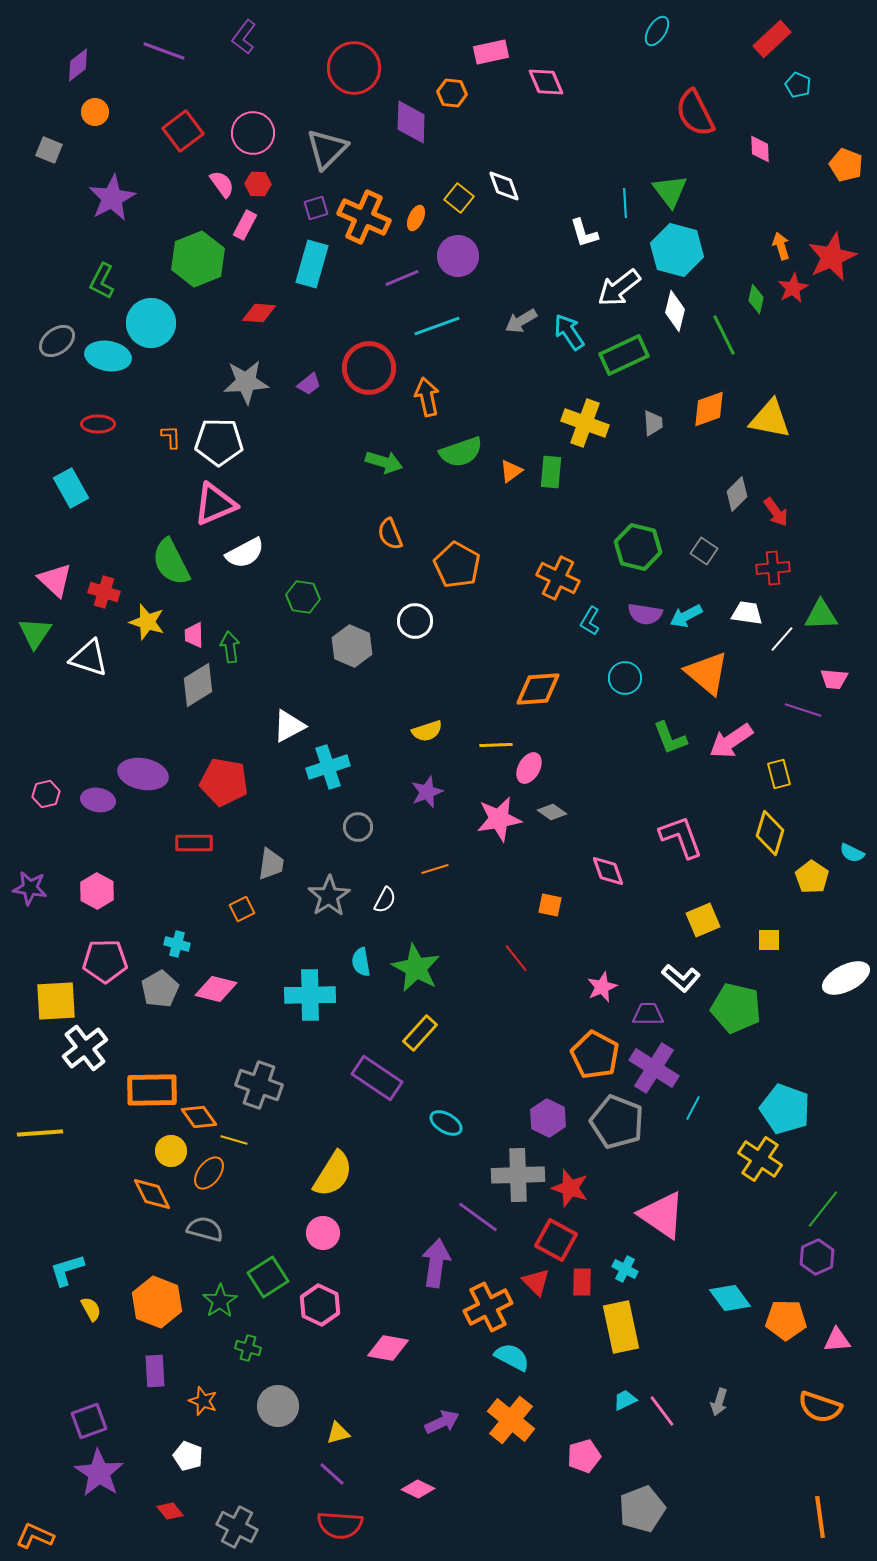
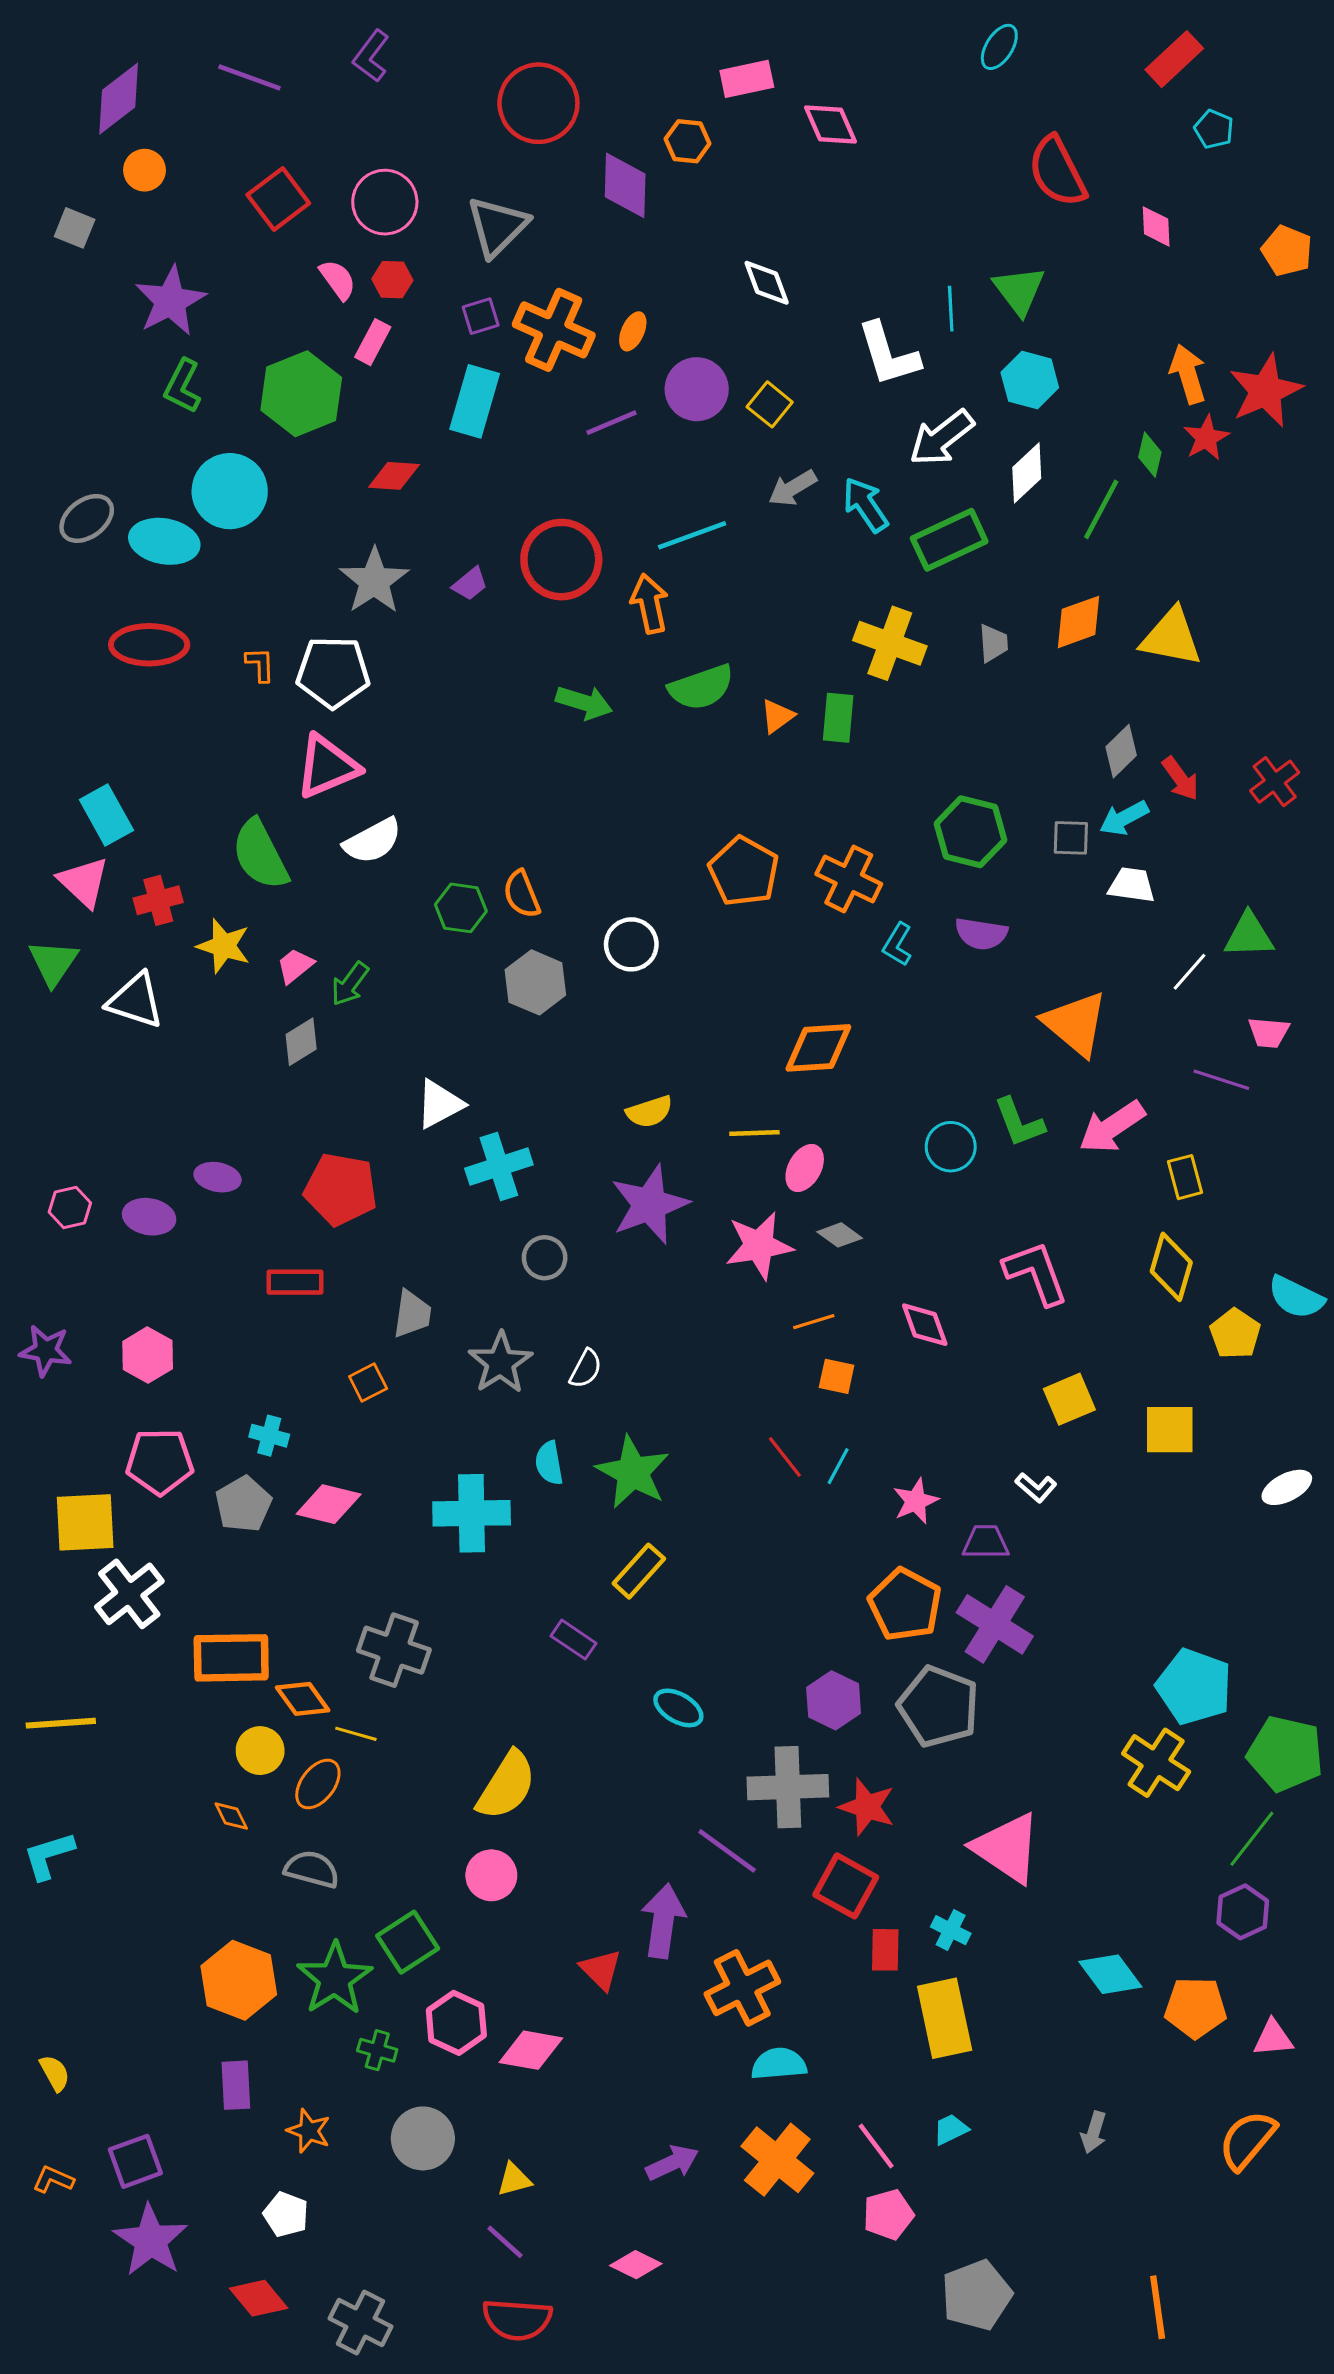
purple diamond: (78, 65) -> (119, 99), size x1.4
yellow square: (459, 198) -> (770, 404), moved
white L-shape: (584, 233) -> (888, 354), size x1.5
orange arrow: (781, 246) -> (1188, 374), size x1.4
cyan hexagon: (677, 250) -> (1030, 380), size x0.7
green L-shape: (102, 281) -> (183, 386), moved
white diamond: (675, 311) -> (1027, 473), turned 33
cyan line: (437, 326) -> (692, 535), moved
green line: (724, 335) -> (1101, 509), turned 54
gray star: (246, 382) -> (374, 581), turned -30
red ellipse: (98, 424) -> (149, 645), size x1.5
cyan rectangle: (71, 488) -> (106, 815), moved
orange semicircle: (390, 534) -> (522, 894), moved
gray square: (704, 551) -> (1071, 838), turned -32
orange pentagon: (457, 565) -> (744, 871), moved
red cross: (773, 568) -> (1275, 782), moved, turned -32
red cross: (104, 592) -> (158, 900), turned -32
white trapezoid: (747, 613) -> (1132, 885), moved
cyan arrow: (686, 616) -> (1124, 818), moved
pink trapezoid: (194, 635) -> (295, 966), turned 52
green arrow: (230, 647) -> (350, 984), turned -136
cyan circle: (625, 678) -> (951, 1147), moved
gray diamond: (198, 685) -> (301, 1042), size x0.7
purple ellipse: (143, 774) -> (218, 1177), size x0.6
purple star: (427, 792) -> (650, 1204), size x1.6
cyan semicircle: (852, 853) -> (1296, 1297), size x1.5
orange line: (435, 869) -> (814, 1322), moved
yellow square: (769, 940) -> (1170, 1430), size x1.5
white L-shape: (681, 978) -> (1036, 1487), size x0.7
white ellipse: (846, 978) -> (1287, 1487), size x0.7
green pentagon: (736, 1008) -> (1285, 1754), moved
purple rectangle: (377, 1078) -> (573, 1640), size x0.6
cyan line: (693, 1108) -> (838, 1466), moved
orange diamond: (152, 1194) -> (231, 1816), size x0.6
cyan L-shape: (67, 1270) -> (49, 1856), moved
red triangle: (536, 1282) -> (601, 1970), moved
green star: (220, 1301) -> (335, 1979), size x1.4
pink hexagon: (320, 1305) -> (456, 2023), moved
yellow semicircle: (91, 1309) -> (55, 2073), moved
pink diamond: (388, 1348) -> (531, 2050), moved
cyan semicircle: (512, 1357) -> (779, 2064), turned -33
orange semicircle: (820, 1407) -> (1247, 2140), turned 111
pink line: (662, 1411) -> (876, 2146), moved
red diamond: (170, 1511) -> (259, 2298), size x1.4
orange line: (820, 1517) -> (1158, 2307), moved
orange L-shape: (35, 1536) -> (53, 2180), moved, size x0.7

